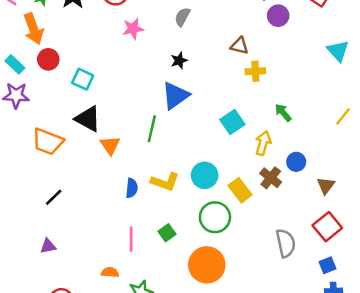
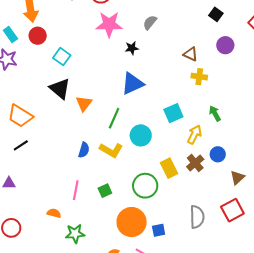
purple circle: (278, 16) -> (225, 45), moved
pink star: (133, 29) -> (109, 24), size x1.5
black star: (179, 61) -> (132, 48), moved
green line: (152, 129) -> (114, 118), moved
orange trapezoid: (48, 142) -> (20, 116), moved
orange triangle: (110, 145) -> (84, 103), moved
cyan circle: (205, 175) -> (141, 135), moved
blue square: (328, 265) -> (159, 230), moved

